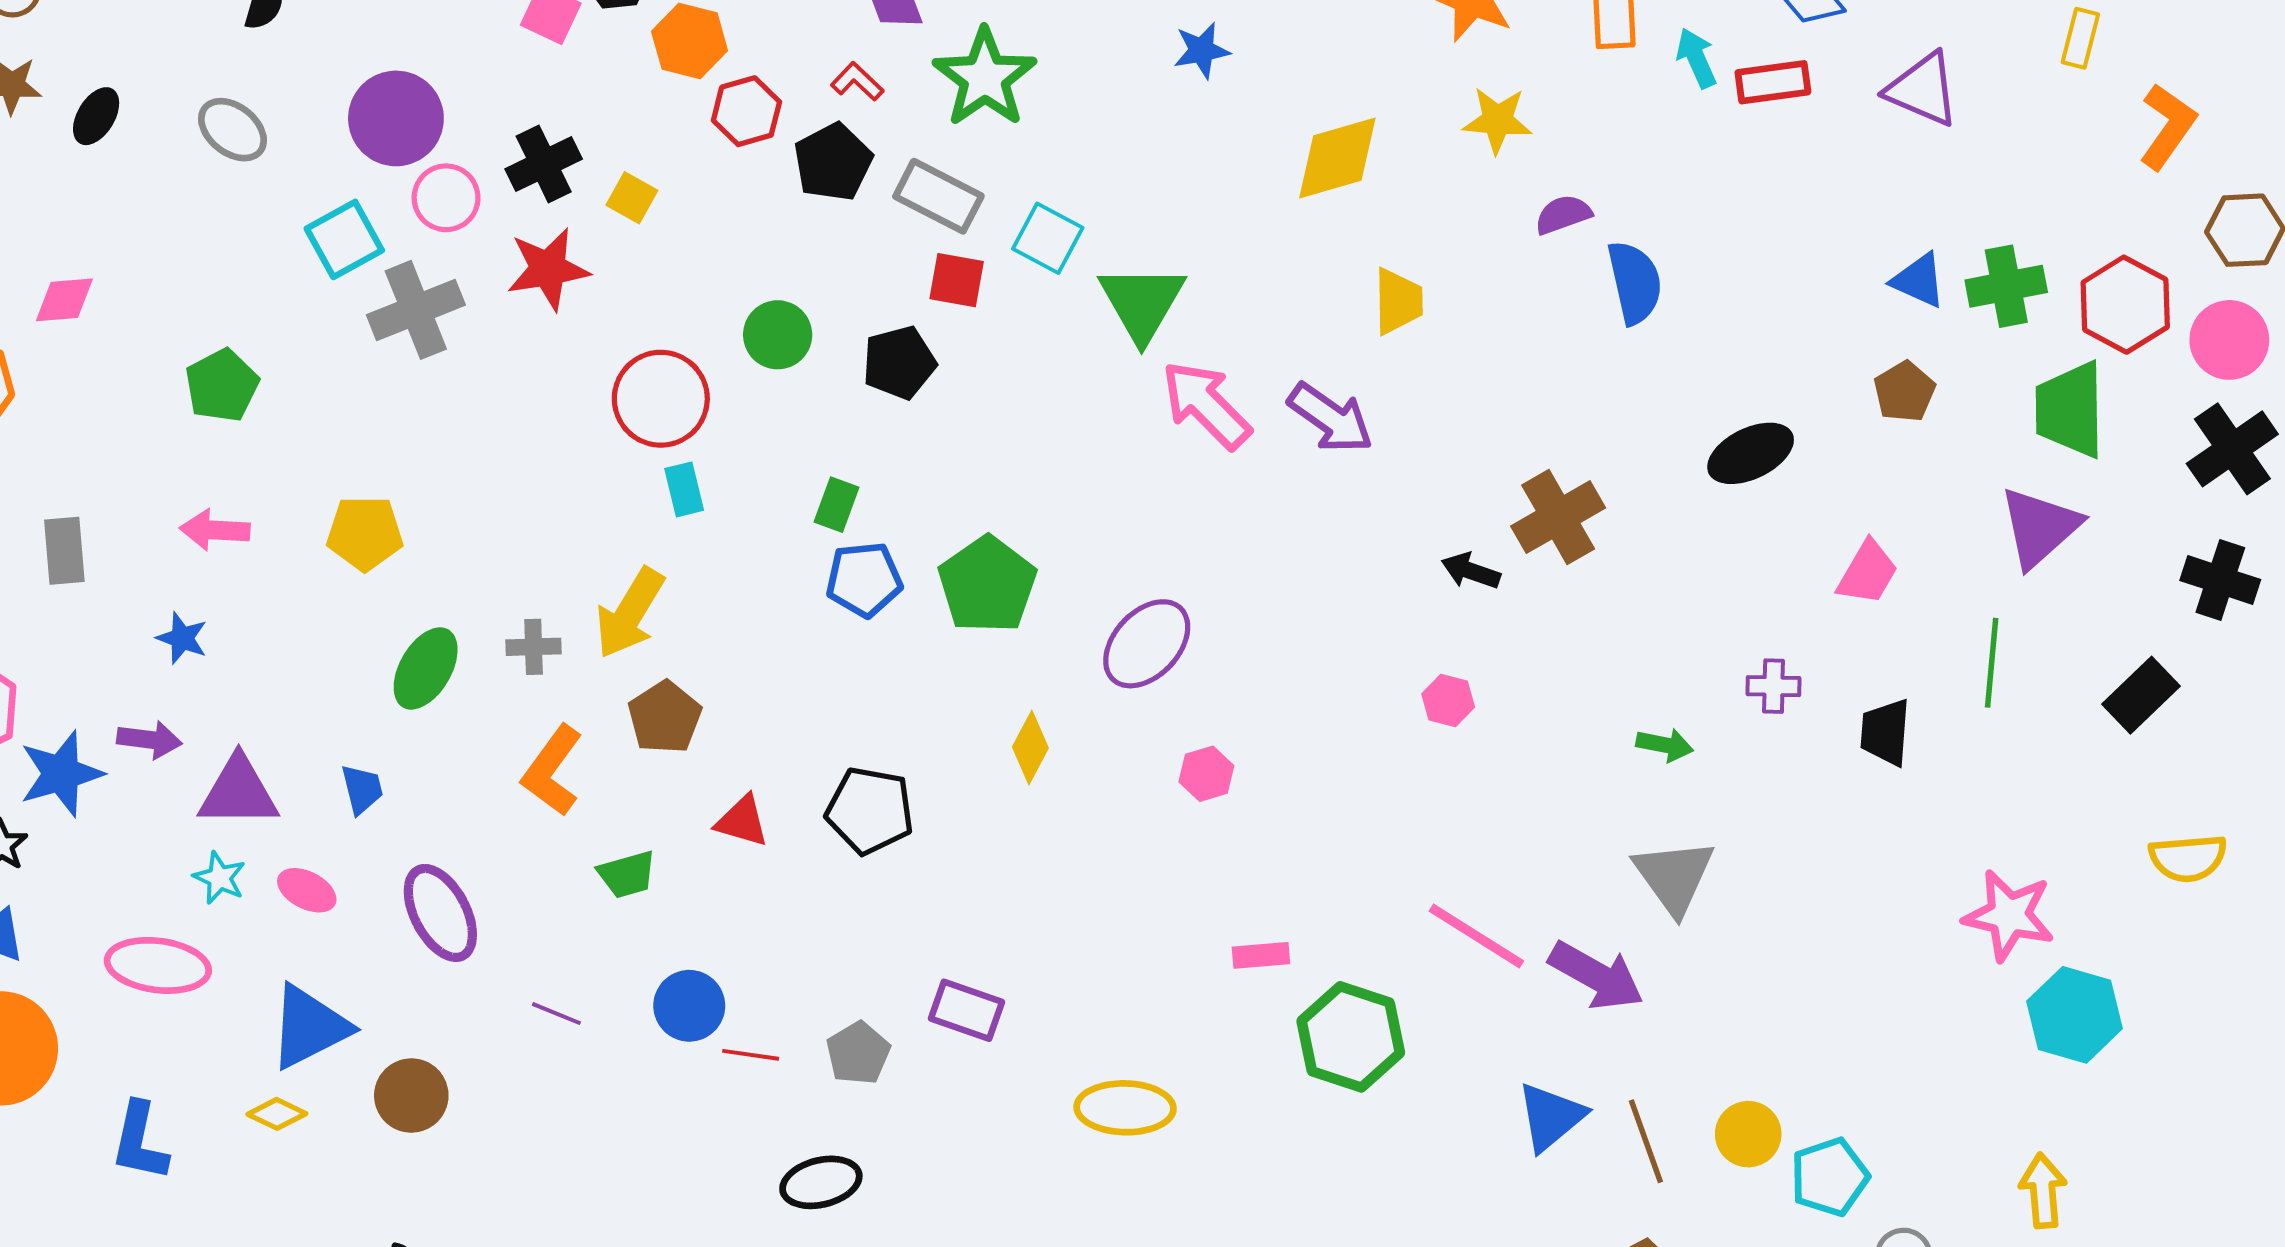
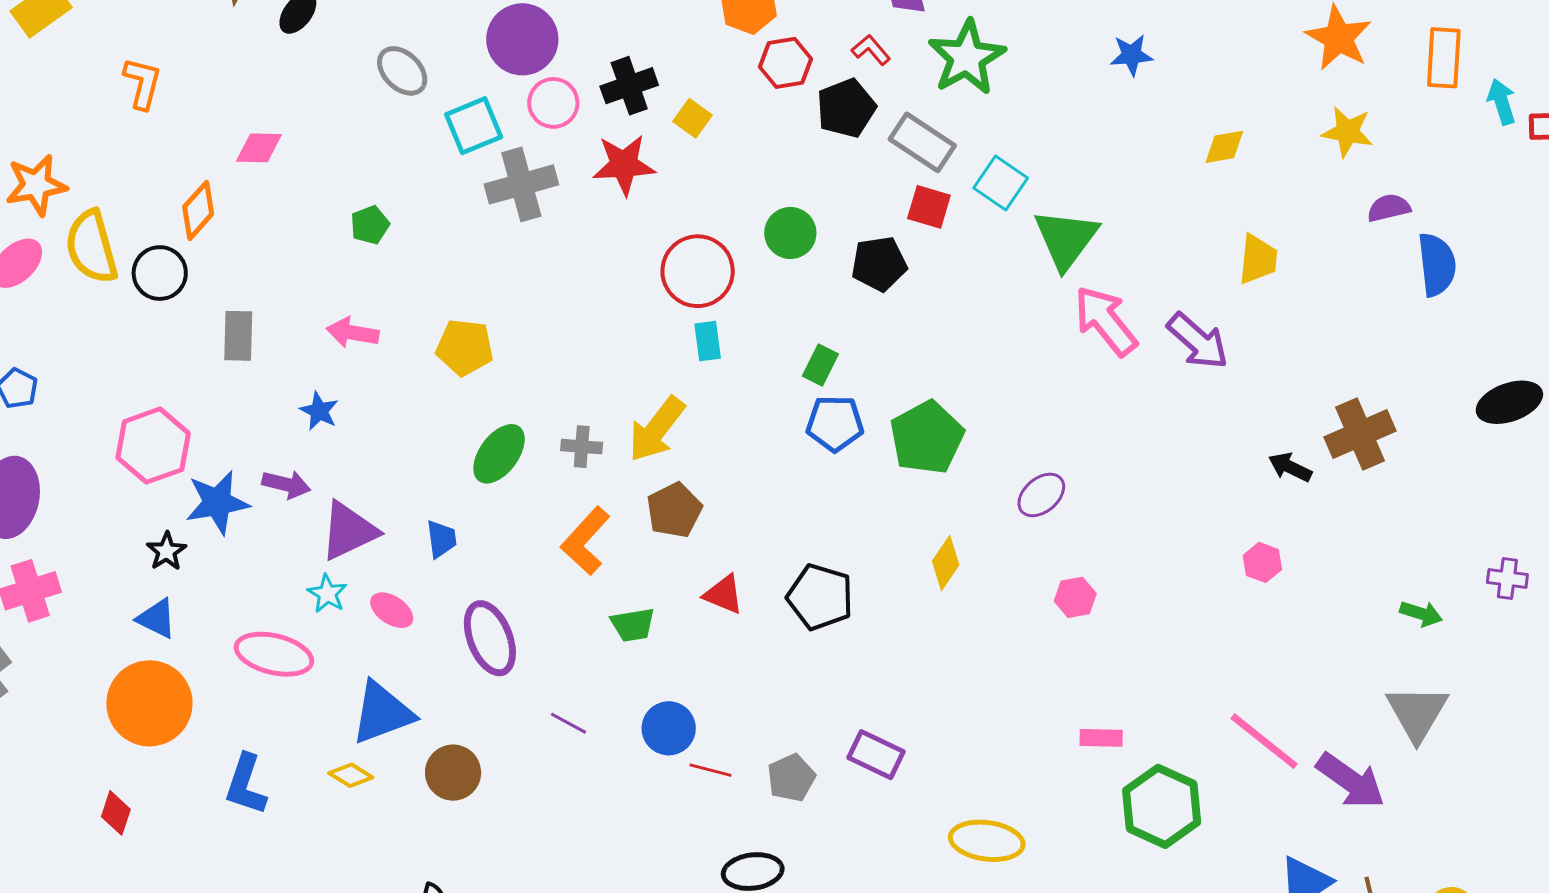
gray ellipse: (232, 130) -> (402, 71), moved
yellow diamond: (1337, 158) -> (1224, 147), size x0.6
green pentagon: (222, 386) -> (370, 225), size x0.7
purple ellipse: (1147, 644) -> (1041, 495), size x0.7
purple triangle: (239, 792) -> (349, 531), turned -32

